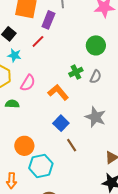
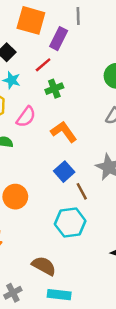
green cross: (76, 72) -> (54, 89), moved
brown line: (72, 145) -> (82, 191), moved
cyan hexagon: (41, 166) -> (70, 222), moved

